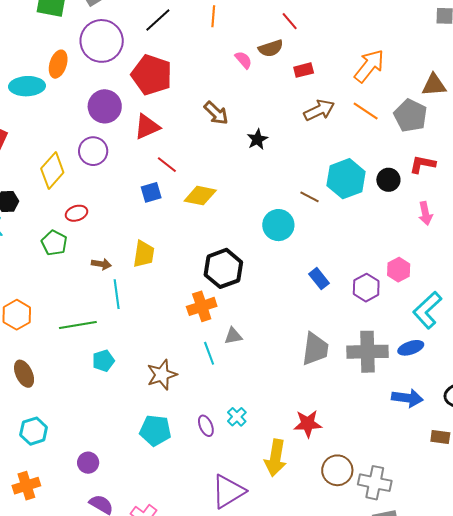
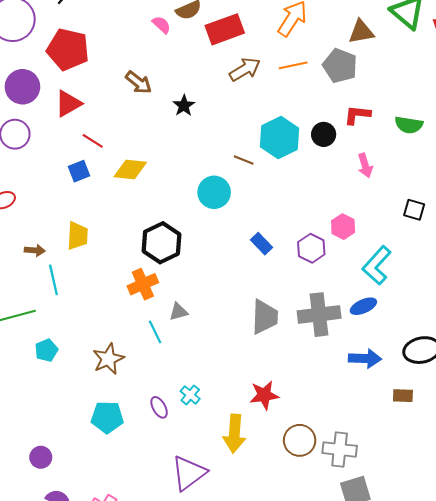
red rectangle: (304, 70) -> (225, 29), size x1.8
orange line: (366, 111) -> (293, 65), turned -40

